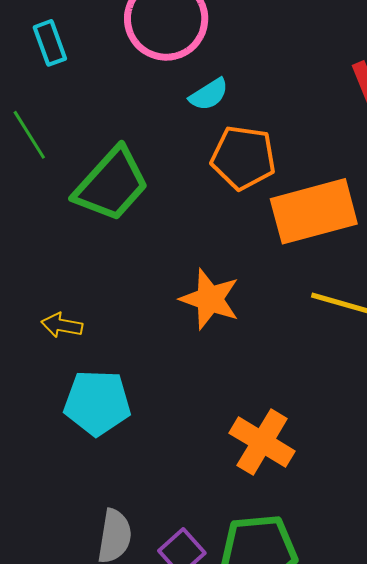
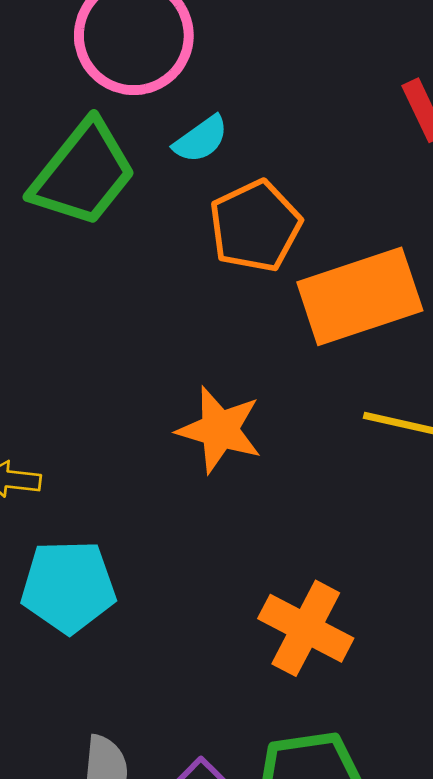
orange pentagon: (243, 158) -> (255, 226), turned -30
green trapezoid: (112, 184) -> (83, 173), moved

